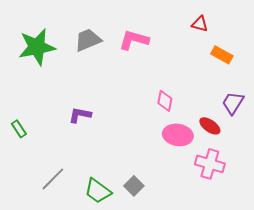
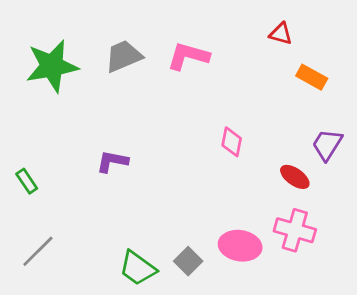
pink ellipse: (178, 135) -> (240, 246), moved
gray line: (53, 179) -> (38, 251), moved

